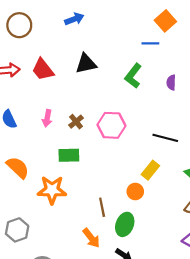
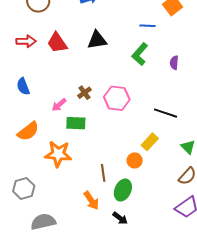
blue line: (150, 43) -> (147, 26), moved
pink arrow: (47, 118) -> (59, 105), moved, turned 35
orange semicircle: (18, 168) -> (28, 131), turned 95

